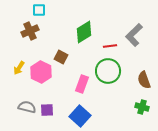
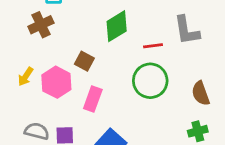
gray L-shape: (134, 35) -> (187, 30), turned -55
pink rectangle: (82, 84) -> (93, 99), moved
green cross: (142, 107) -> (198, 131), turned -32

